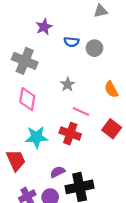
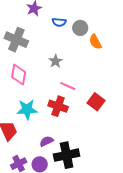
orange semicircle: (111, 89) -> (95, 42), moved

